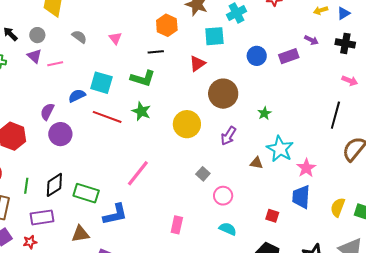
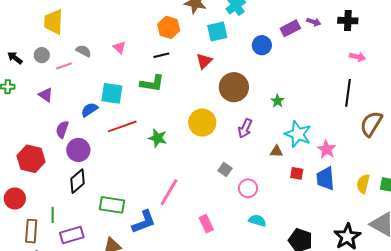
purple triangle: (34, 56) -> (46, 95), moved
purple rectangle: (289, 56) -> (290, 28), moved
pink line: (55, 64) -> (64, 66), moved
green star: (141, 111) -> (158, 138), moved
red line: (107, 117) -> (122, 126), turned -32
pink line: (138, 173) -> (169, 192), moved
black diamond: (54, 185) -> (77, 181), moved
green line: (26, 186) -> (53, 215), moved
red square: (272, 216) -> (297, 173), moved
pink rectangle: (177, 225) -> (206, 224), turned -30

